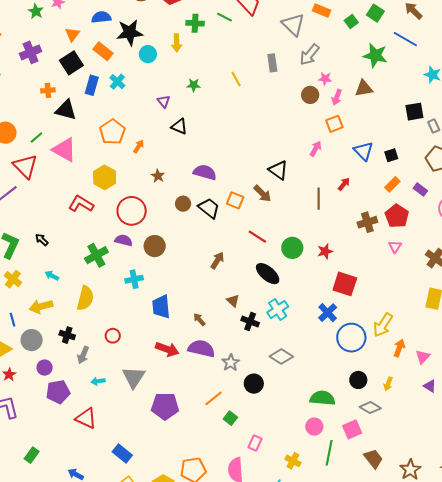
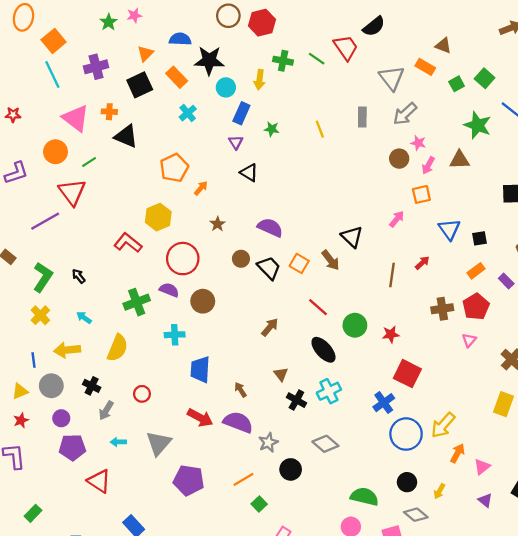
blue rectangle: (92, 85) -> (241, 113), moved
pink triangle: (64, 150) -> (76, 118), moved

